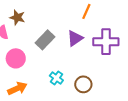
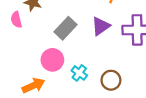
pink circle: (16, 58) -> (52, 60), moved

